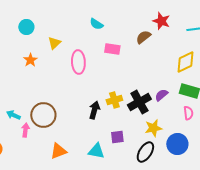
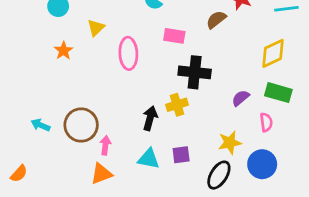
black cross: (139, 102) -> (195, 72), moved, turned 35
pink semicircle: (188, 113) -> (266, 122), moved
pink arrow: (25, 130) -> (105, 145), moved
cyan triangle: (96, 151) -> (149, 159), moved

